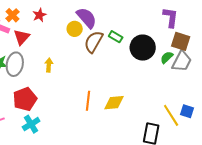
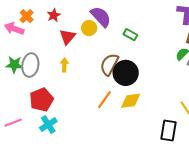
red triangle: (22, 37) -> (67, 37), moved
brown semicircle: (94, 42) -> (109, 64), moved
black circle: (143, 48) -> (126, 73), moved
orange line: (88, 101) -> (105, 100), turned 30

